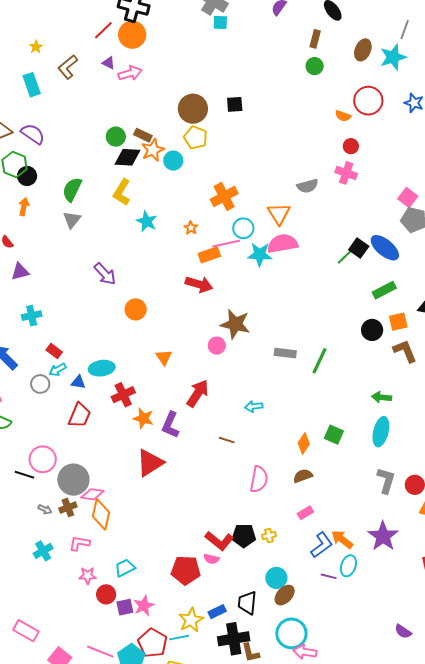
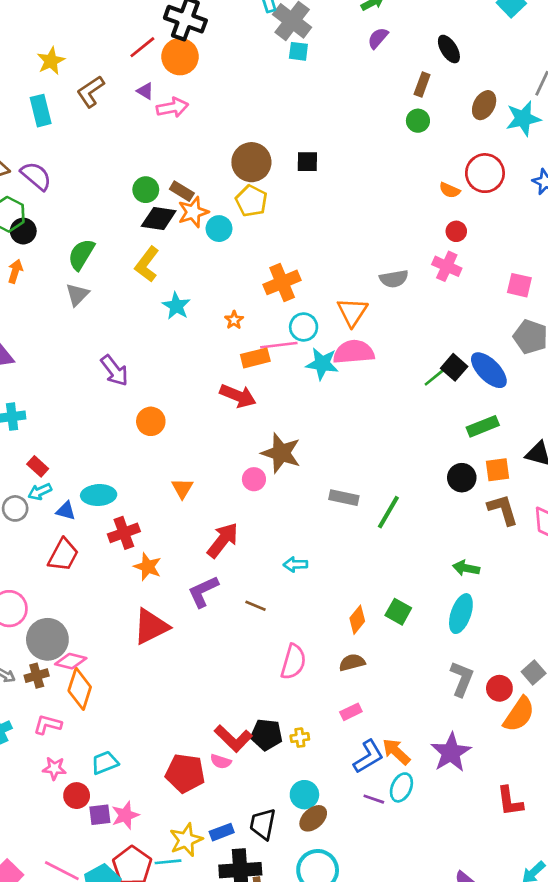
yellow star: (36, 47) -> (51, 61), size x1.5
pink square: (408, 197) -> (519, 285), moved, turned -30
purple L-shape: (170, 425) -> (203, 591), moved, turned 36

